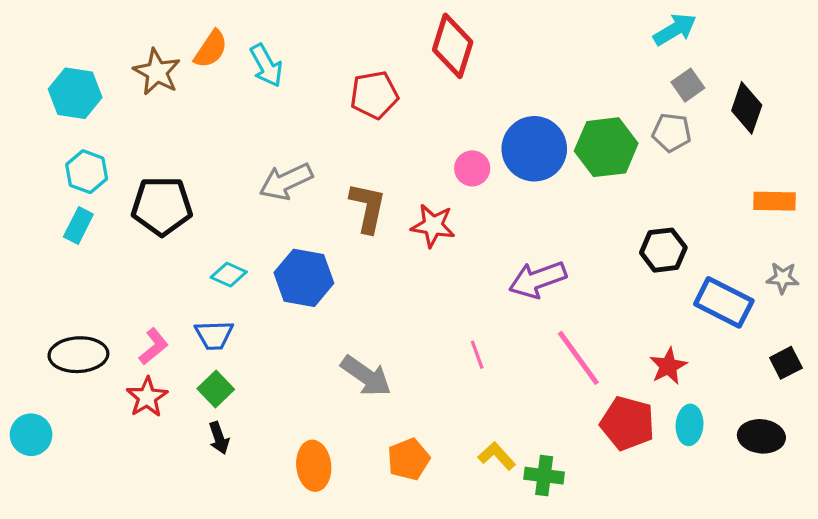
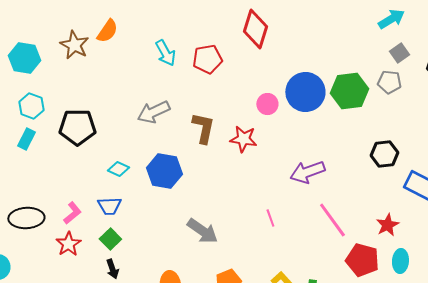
cyan arrow: (266, 65) -> (165, 53), moved

